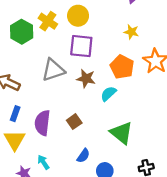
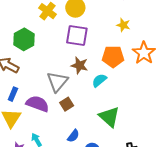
green hexagon: (22, 32) -> (24, 39), moved
orange pentagon: (122, 67) -> (113, 57), turned -30
gray triangle: (53, 70) -> (57, 82), moved, turned -35
purple semicircle: (42, 123) -> (37, 104), turned 100

